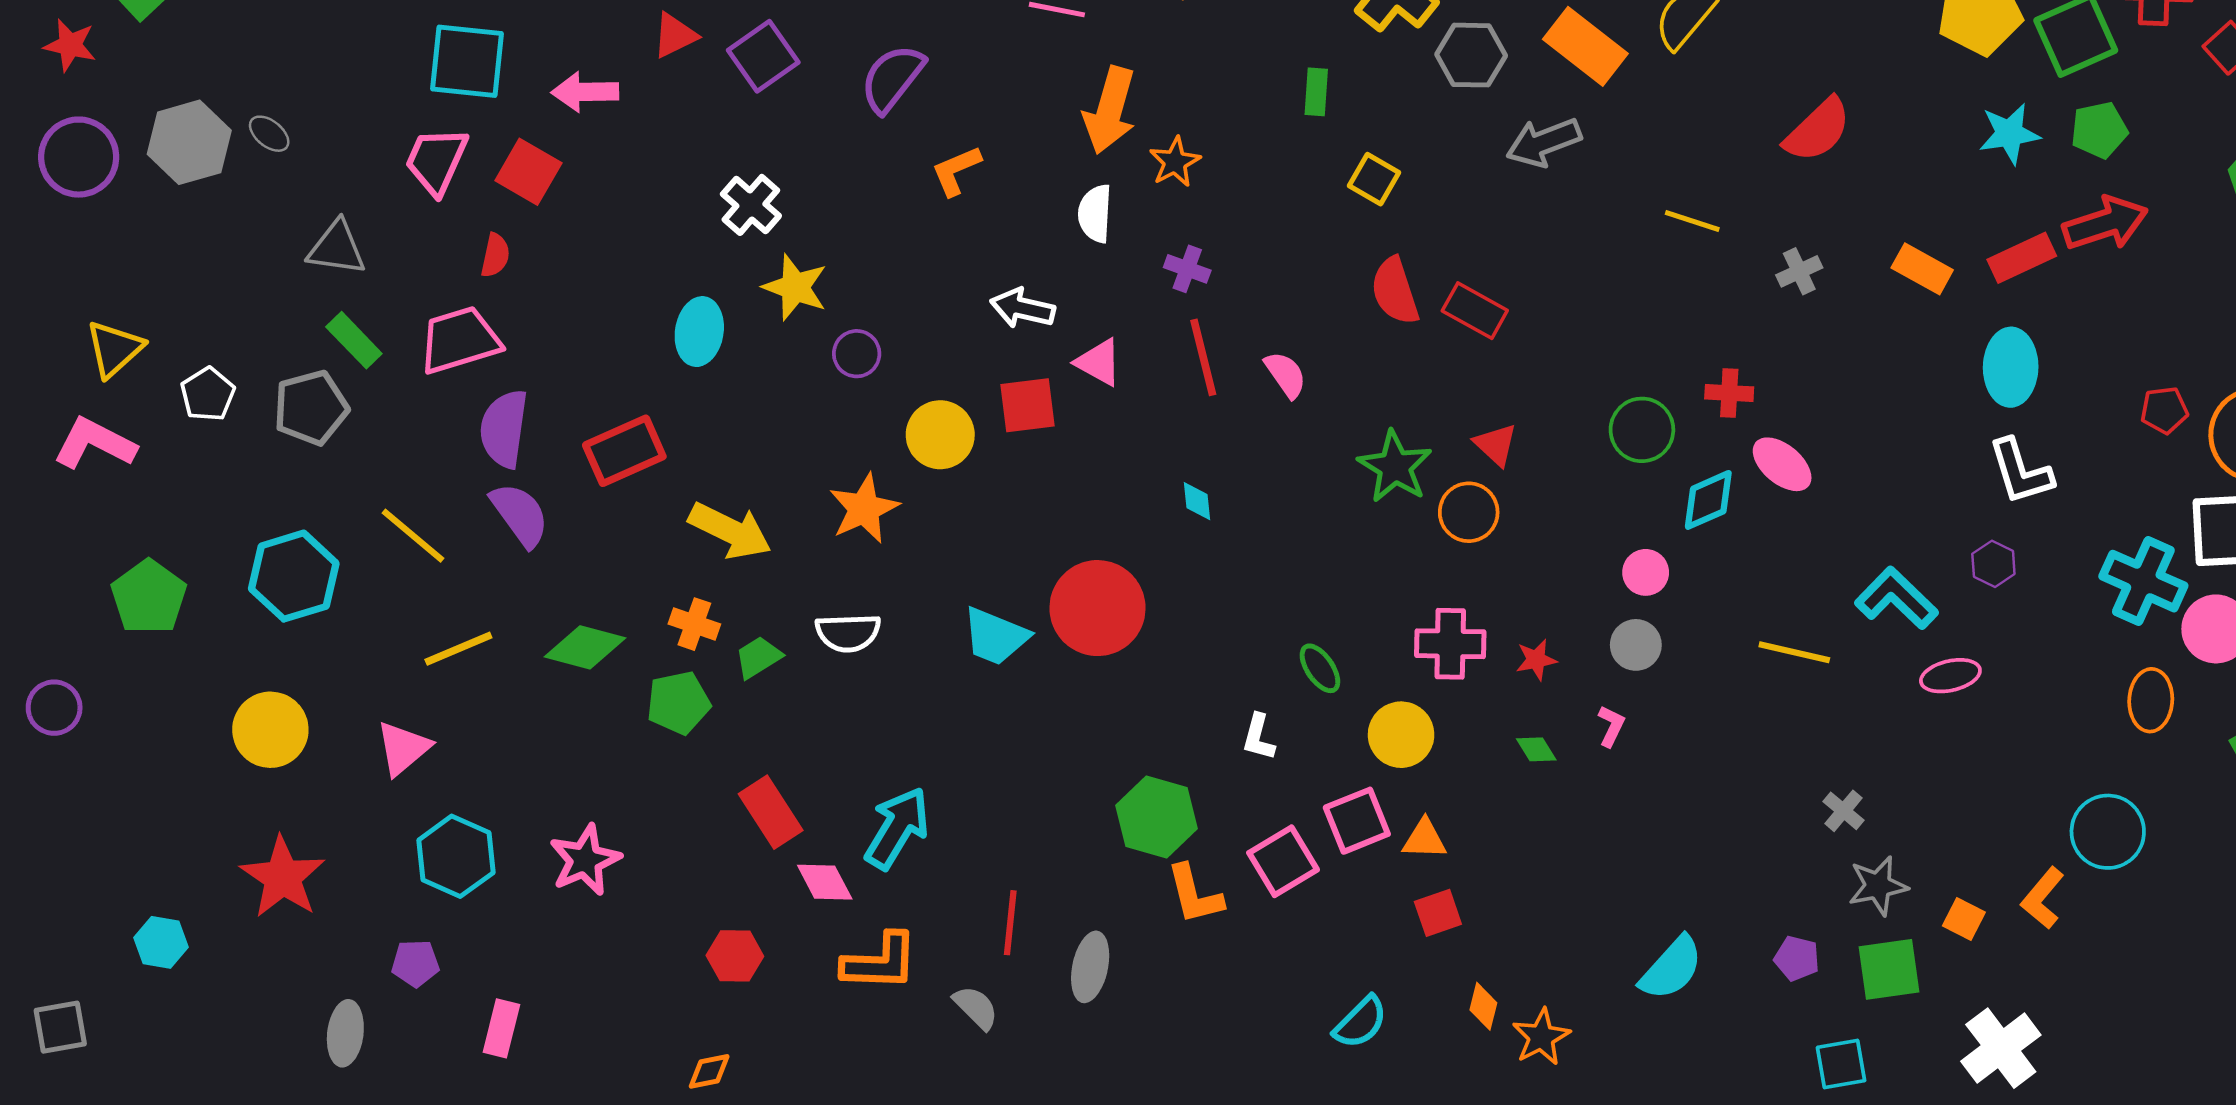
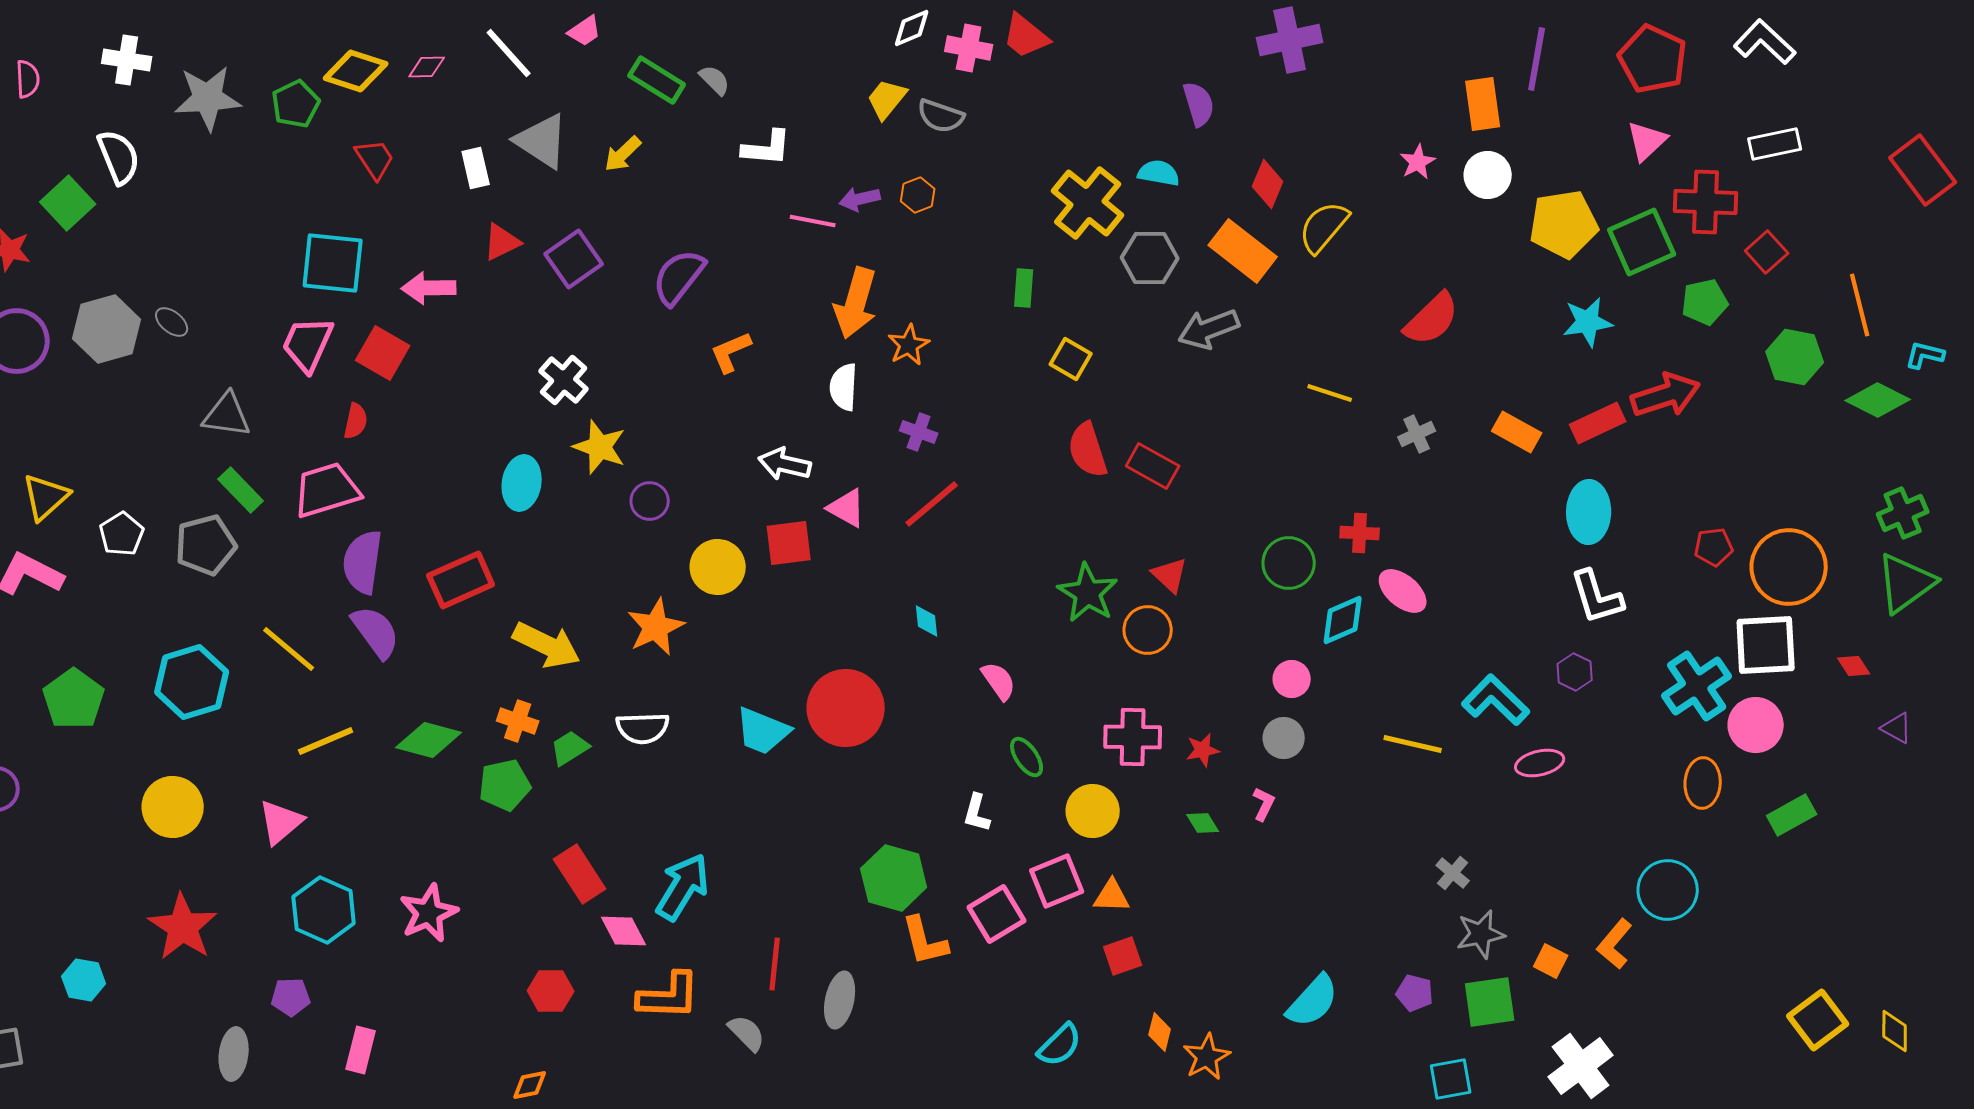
green pentagon: (2099, 130) -> (1705, 302), moved
red line: (1203, 357) -> (932, 504), turned 64
pink semicircle: (1286, 375) -> (999, 681), moved
cyan cross: (2143, 581) -> (1697, 686), turned 32

